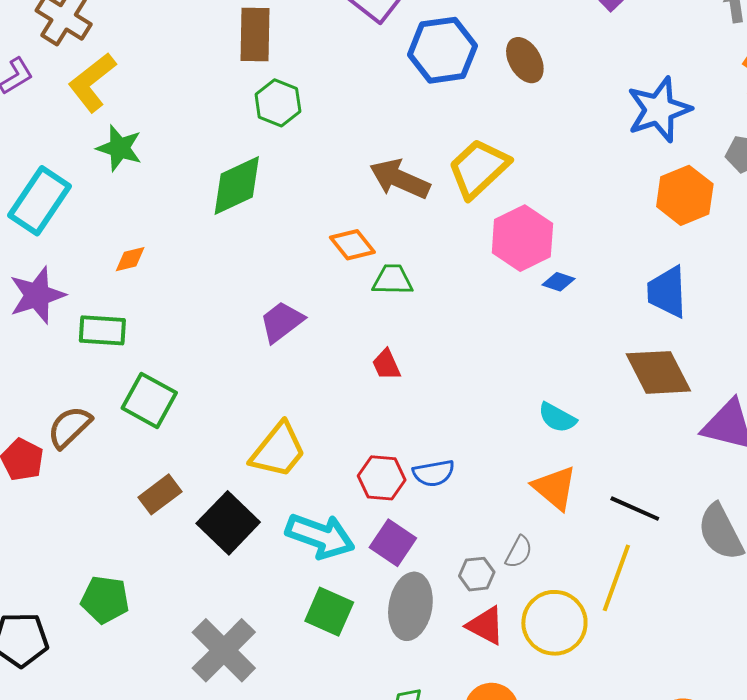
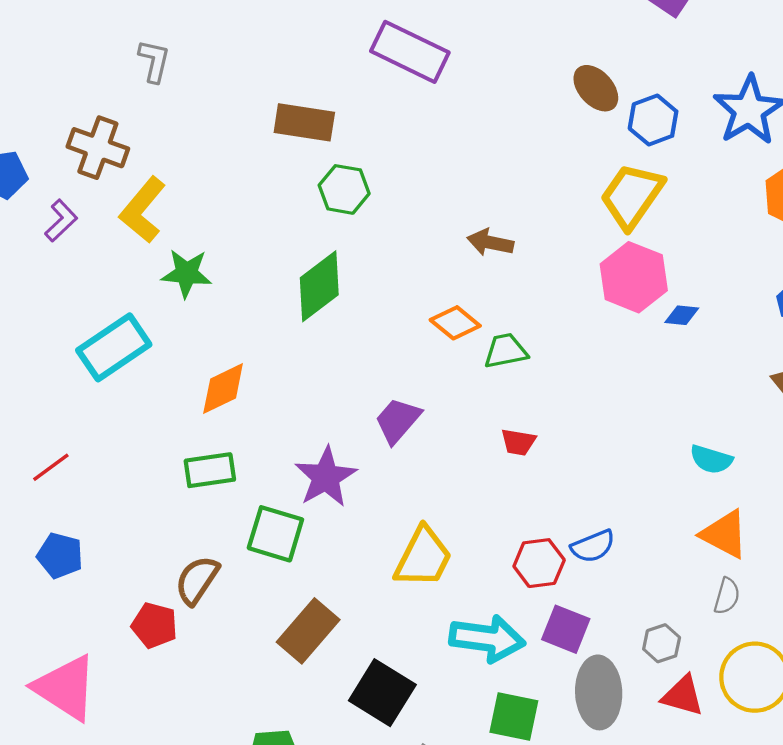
brown rectangle: (255, 35) -> (304, 122), turned -70
blue hexagon: (442, 50) -> (653, 120), moved, size x0.7
yellow trapezoid: (479, 168) -> (632, 196), moved
brown arrow: (400, 179) -> (490, 242), size x0.7
cyan rectangle: (39, 201) -> (114, 347), turned 34
orange diamond: (130, 259) -> (223, 389), size x1.6
purple star: (37, 295) -> (326, 477), moved
red trapezoid: (386, 365) -> (518, 442), turned -44
brown rectangle: (160, 494) -> (308, 631), size x1.4
black square: (228, 523) -> (382, 693), moved
gray semicircle: (519, 552) -> (727, 596), moved

